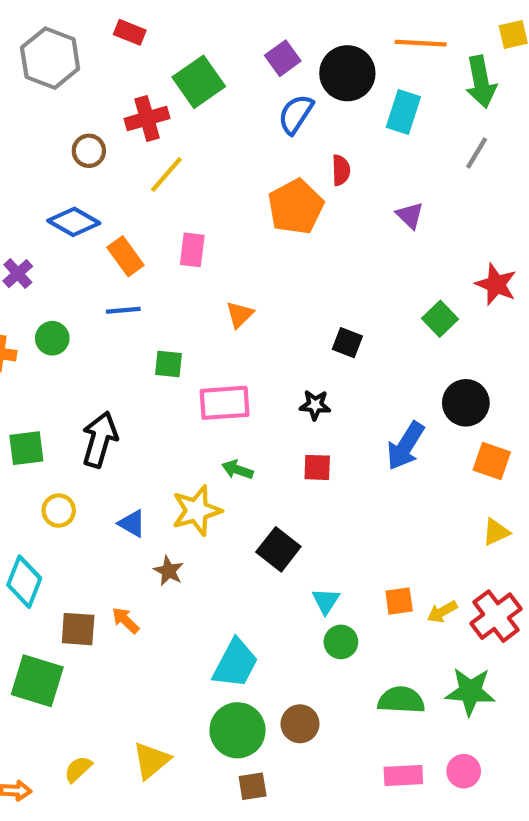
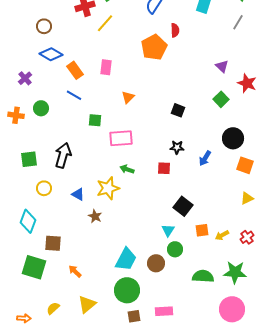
brown circle: (89, 151) -> (44, 26), moved
yellow line: (166, 174) -> (105, 23), moved
purple triangle: (410, 215) -> (222, 66), moved
blue line: (123, 310) -> (74, 95), turned 35
black star: (315, 405) -> (177, 147), moved
blue arrow: (406, 446) -> (205, 158), size x0.7
black square: (278, 549) -> (183, 206), moved
red cross: (496, 616) -> (247, 237), size x0.6
orange arrow: (125, 620) -> (75, 271), moved
brown circle: (300, 724) -> (156, 263), moved
pink circle: (464, 771) -> (232, 309), size x1.6
pink rectangle: (403, 776) -> (164, 311), moved

